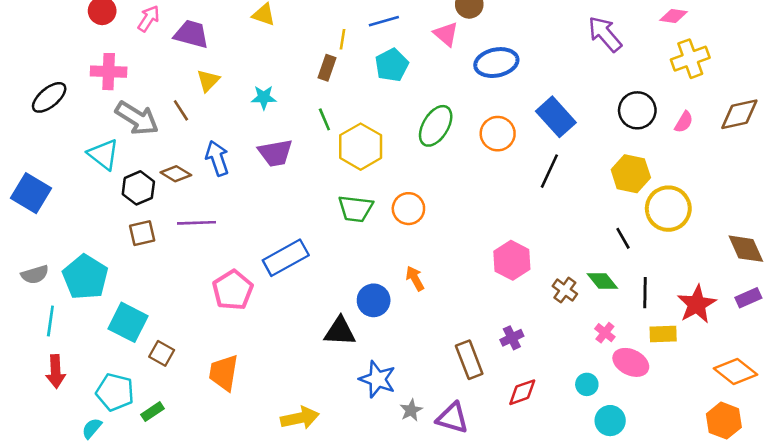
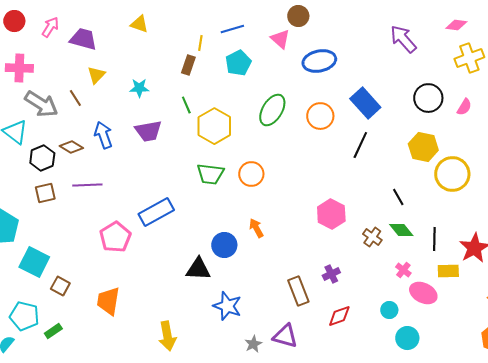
black line: (623, 238) -> (398, 197), moved
gray star: (411, 410) -> (253, 344), moved
yellow arrow: (300, 418) -> (167, 336), turned 92

